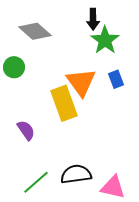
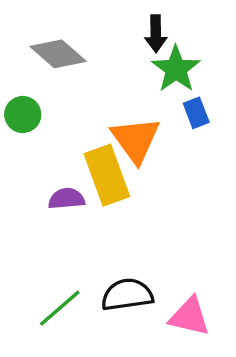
blue rectangle: (116, 79) -> (196, 113), moved
purple semicircle: (26, 130) -> (67, 199), moved, turned -60

